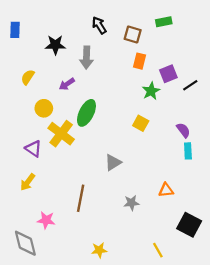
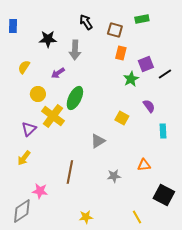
yellow square: (141, 123) -> (122, 118), moved
purple semicircle: (183, 130) -> (149, 106), moved
purple triangle: (33, 149) -> (29, 129), turned 42
gray diamond: (25, 243) -> (22, 211), turned 70

